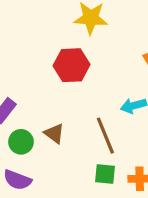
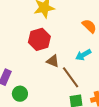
brown triangle: (54, 133) -> (53, 61), moved

